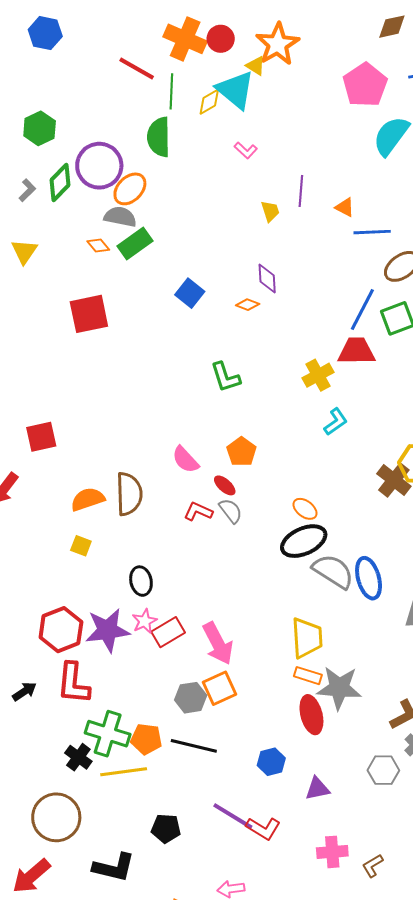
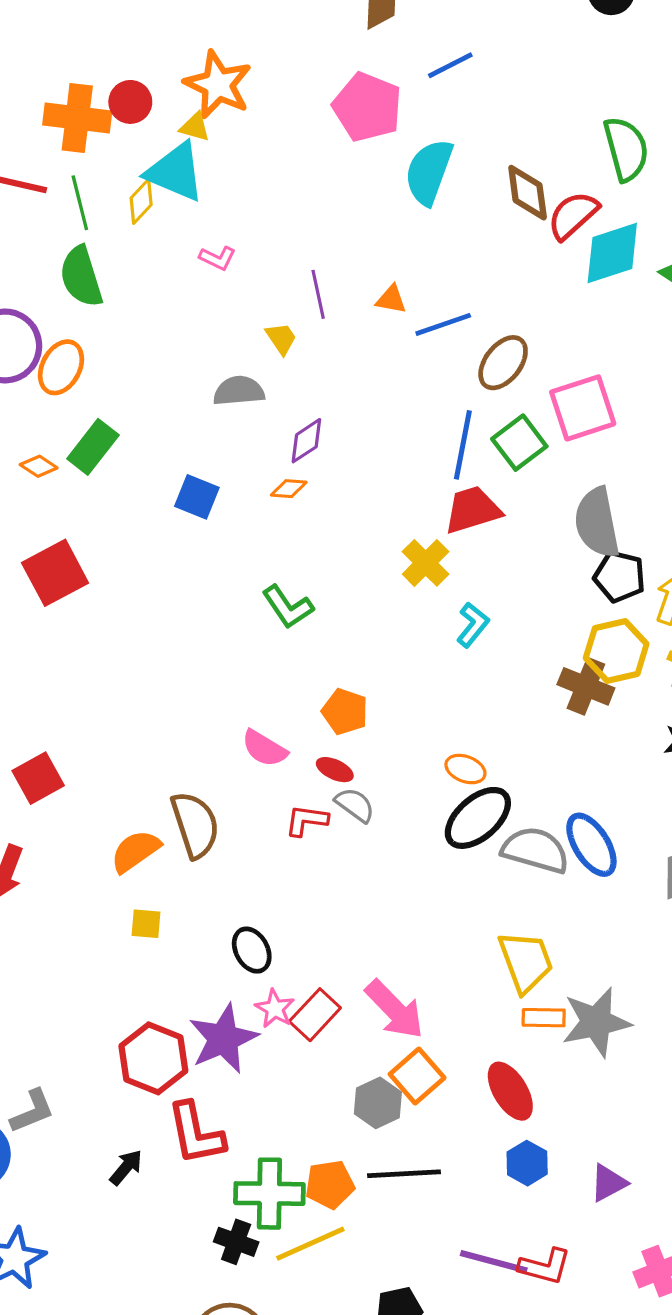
gray semicircle: (120, 217) -> (239, 391), moved
purple diamond: (267, 279) -> (306, 441), turned 76
red ellipse: (311, 715) -> (510, 1091), moved

